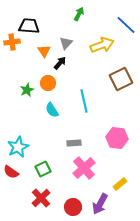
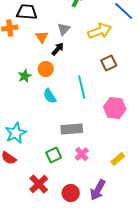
brown square: (121, 79) -> (109, 63), moved, size x0.7
pink hexagon: (117, 138) -> (115, 108), moved
gray rectangle: (74, 143) -> (72, 129), size x1.5
pink cross: (84, 168) -> (82, 154), size x0.6
green square: (43, 169) -> (54, 155), moved
yellow rectangle: (120, 184) -> (118, 159), moved

